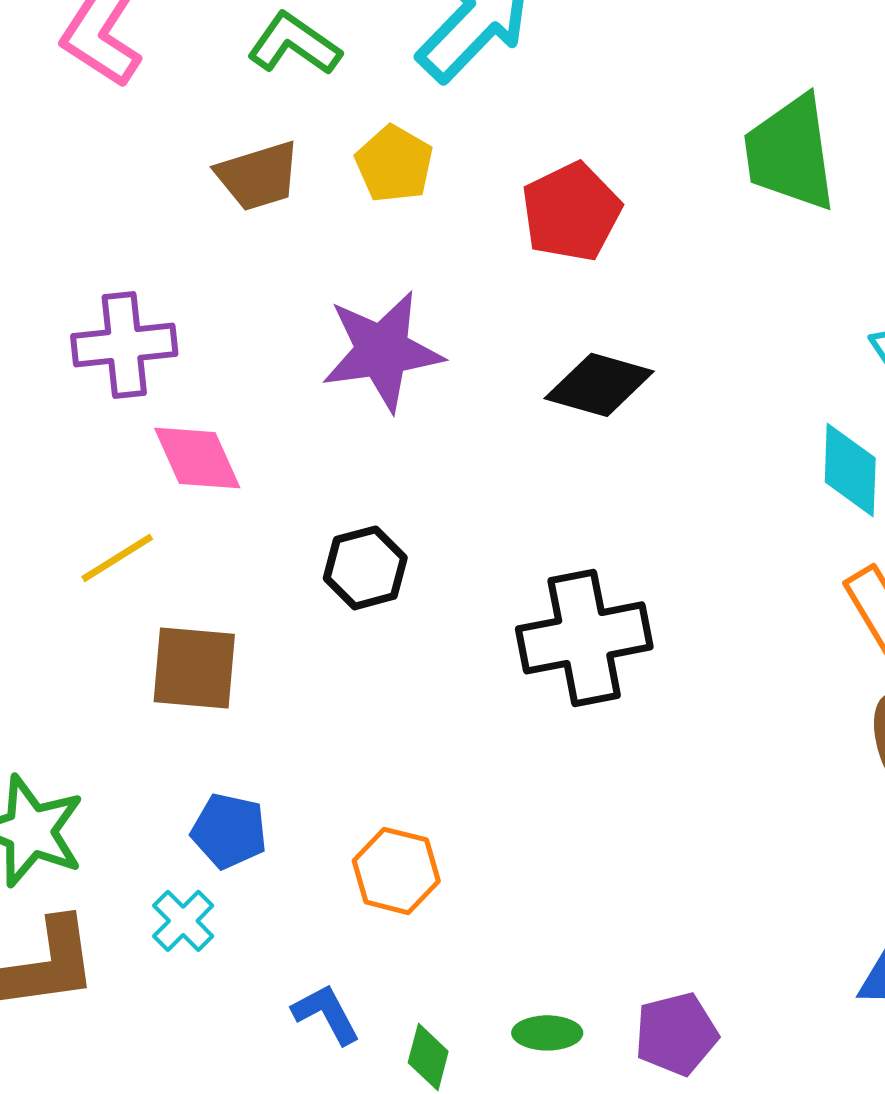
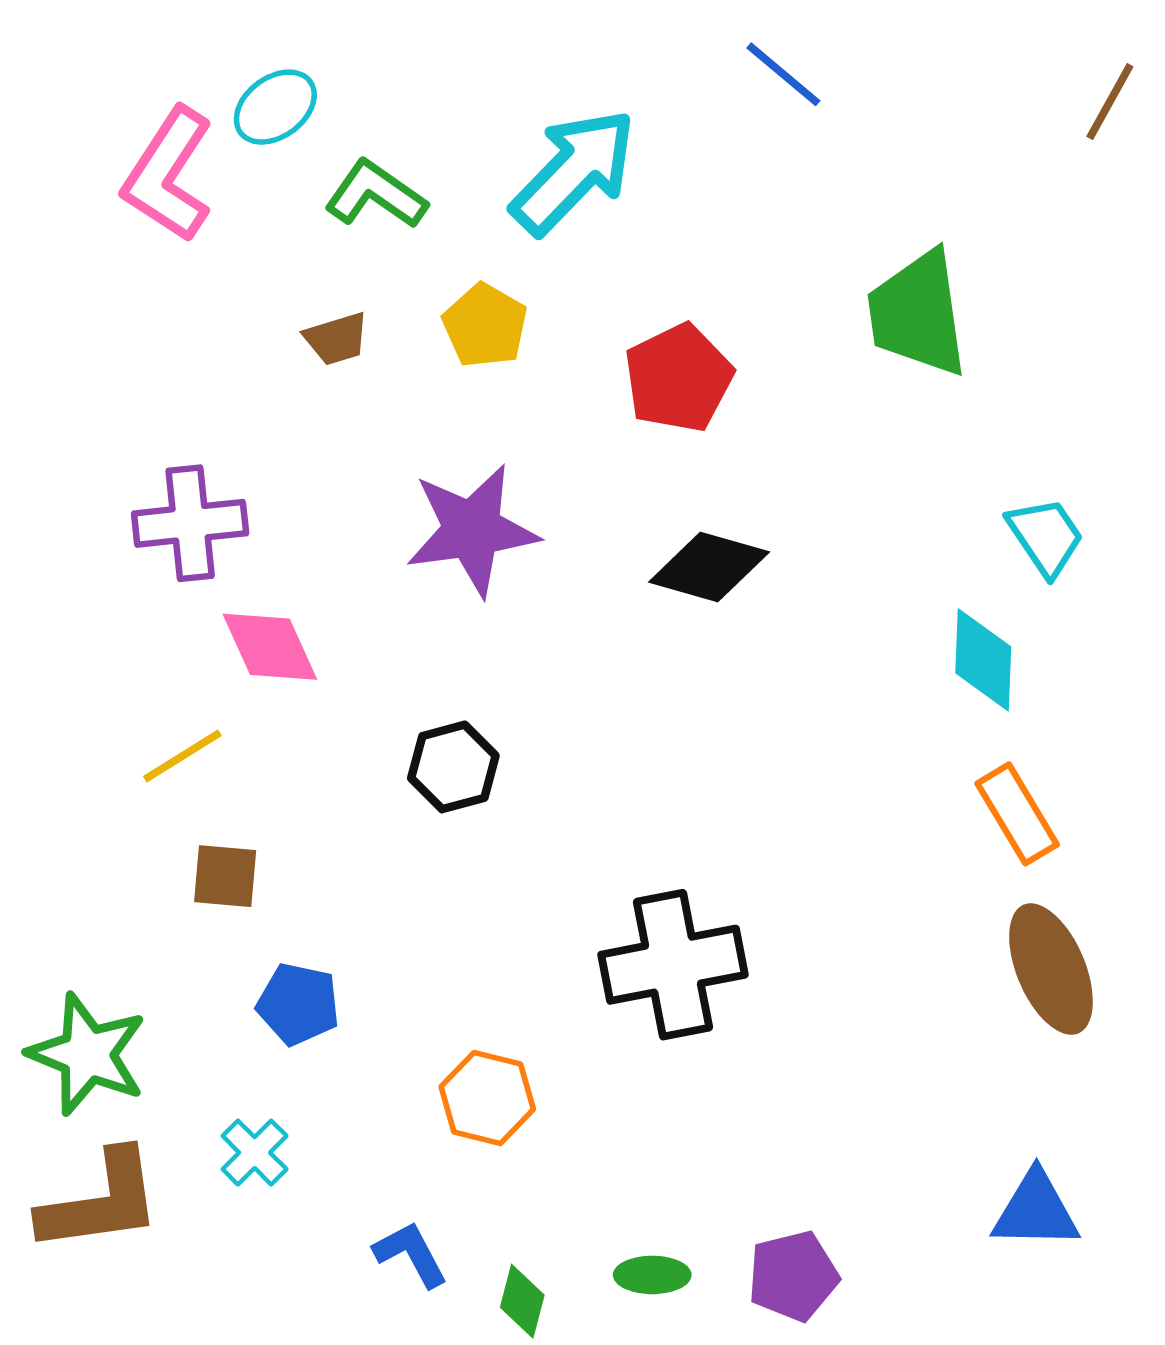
brown trapezoid: (258, 176) -> (336, 339), size x0.7
black cross: (584, 638) -> (673, 965), moved
brown square: (194, 668) -> (225, 876), moved, size x0.7
blue pentagon: (229, 831) -> (298, 1004), moved

